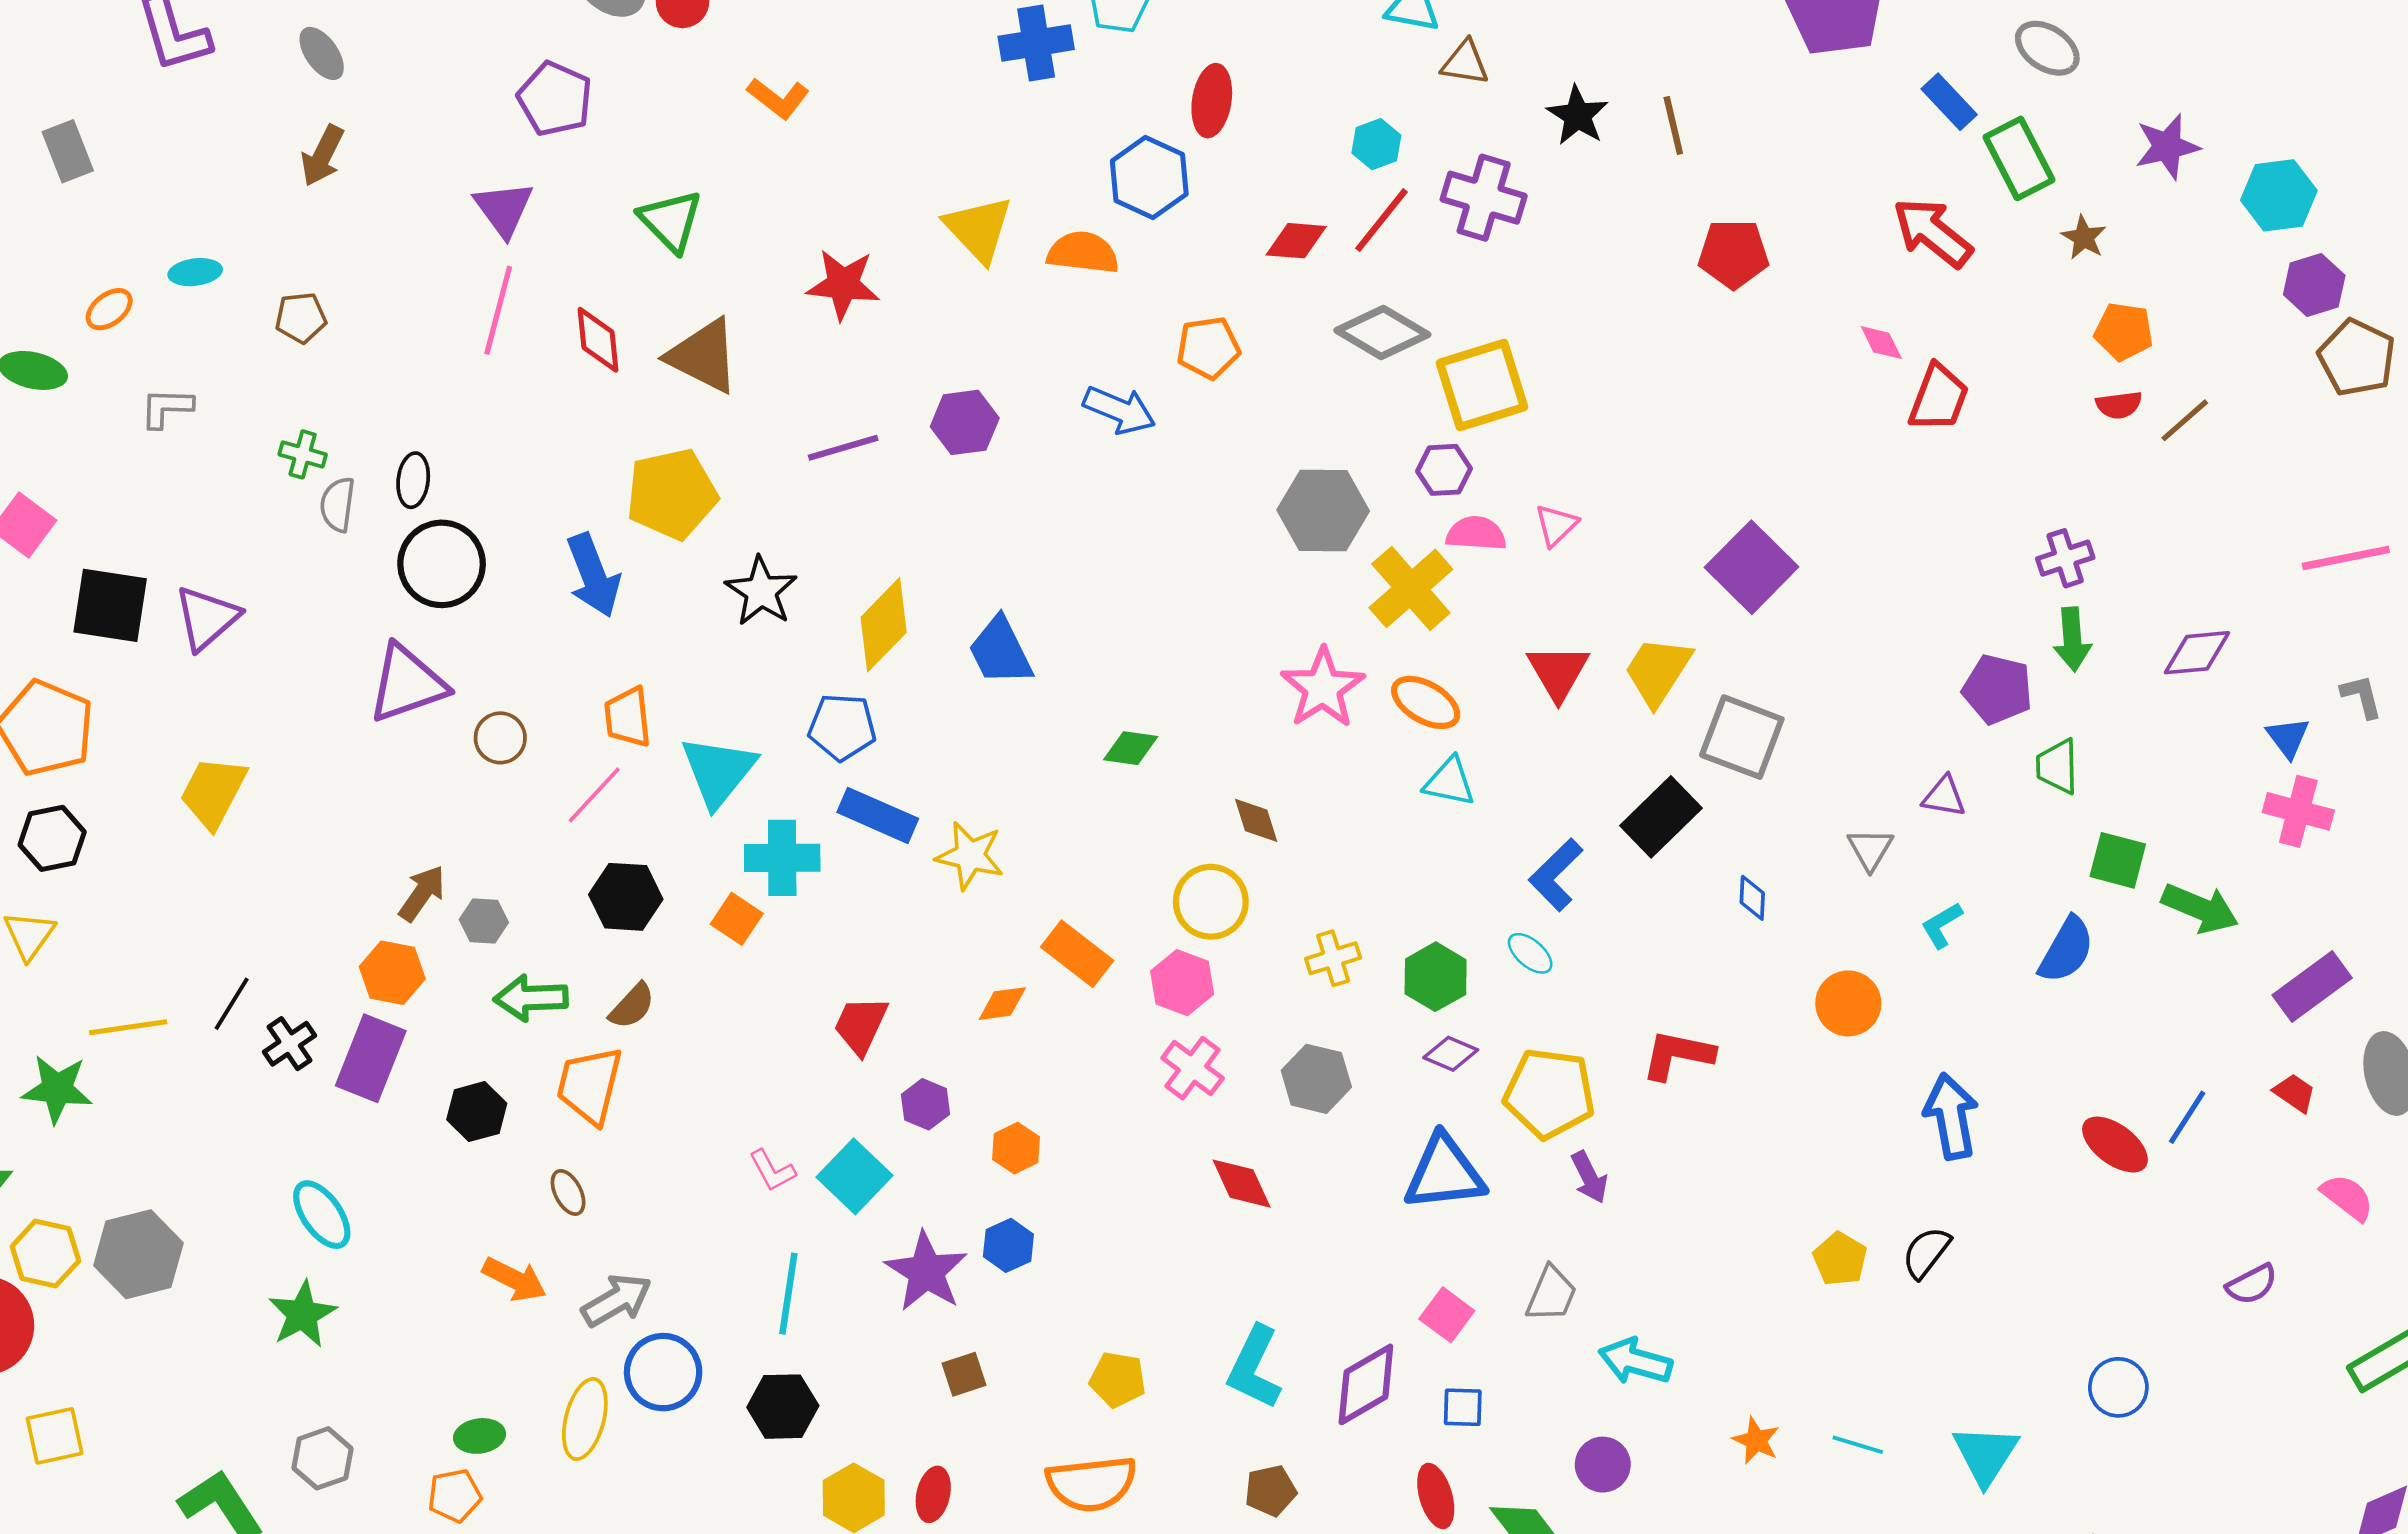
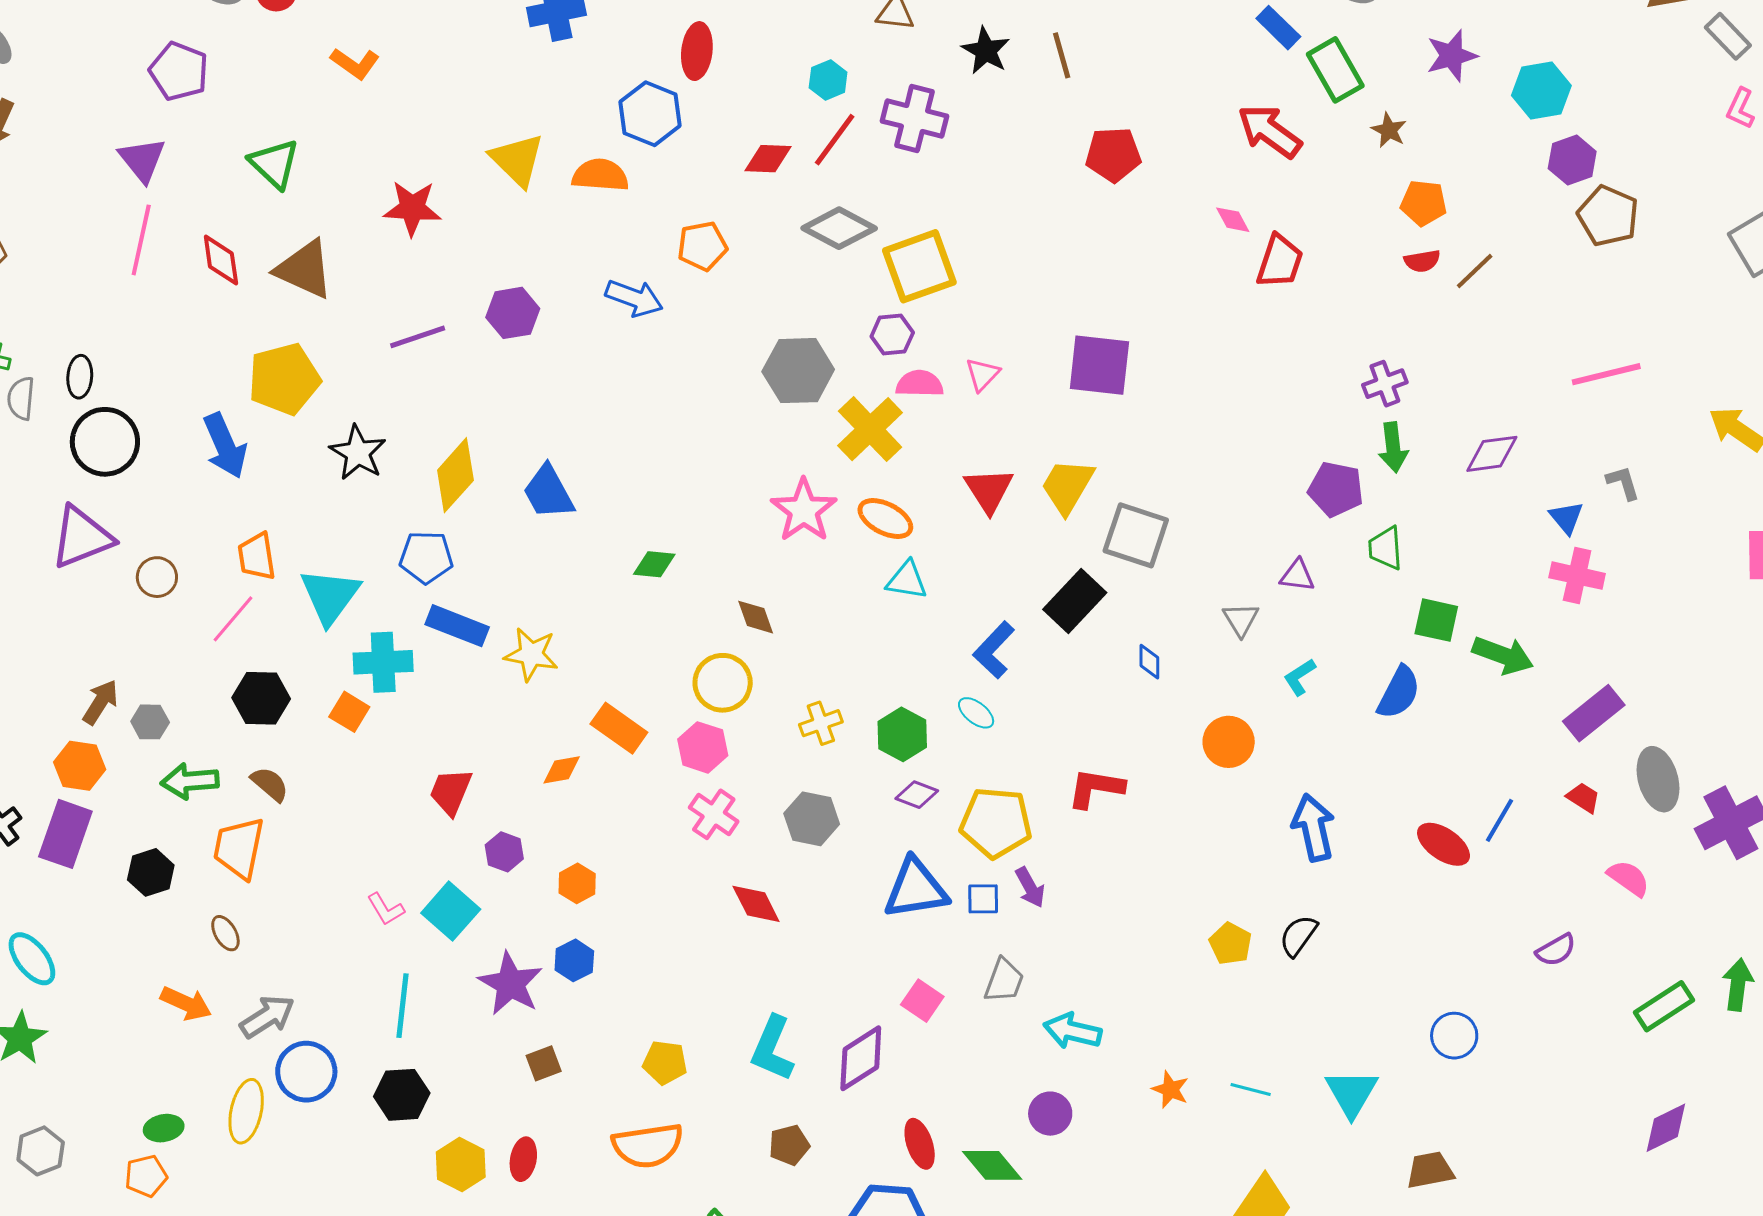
purple square: (1752, 567) -> (1099, 365), moved, turned -36
brown semicircle: (632, 1006) -> (270, 784), turned -90
blue square: (1463, 1407) -> (983, 899), moved

